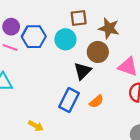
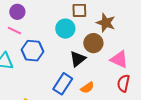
blue hexagon: (34, 37) -> (32, 51), moved

